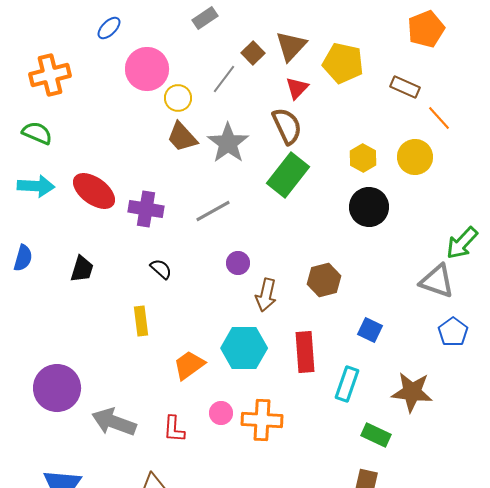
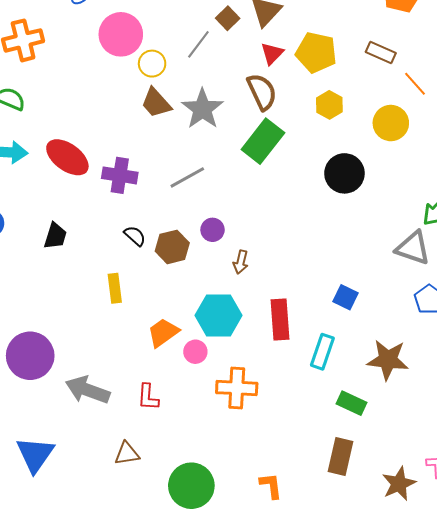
yellow pentagon: (343, 63) -> (316, 52), moved
yellow hexagon: (363, 158) -> (329, 105), moved
brown hexagon: (324, 280) -> (172, 247), moved
brown arrow: (266, 295) -> (241, 262), size x0.7
pink circle: (221, 413) -> (195, 352), moved

